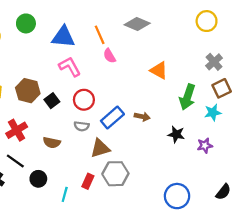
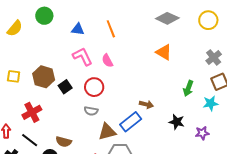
gray diamond: (137, 24) -> (167, 18), moved
blue triangle: (63, 37) -> (78, 29), size x0.6
pink semicircle: (109, 56) -> (107, 61), moved
orange triangle: (159, 70) -> (164, 52), moved
green arrow: (187, 97) -> (188, 88), size x0.7
blue rectangle: (112, 118) -> (131, 122), moved
brown semicircle: (52, 143) -> (64, 142), moved

